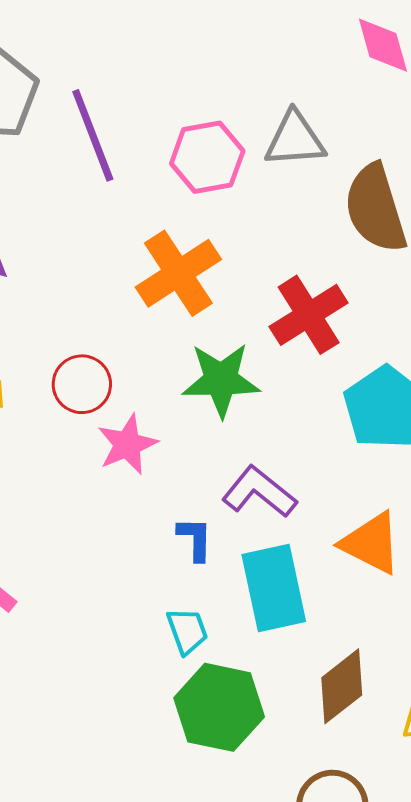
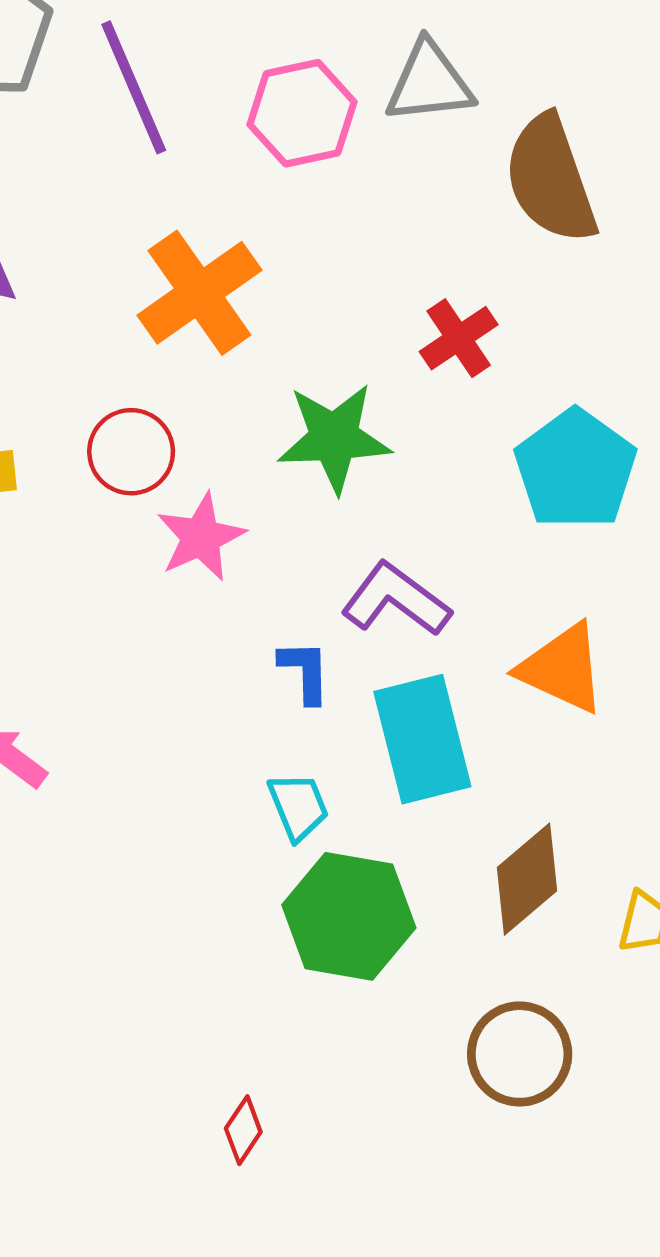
orange cross: (178, 273) -> (199, 293), moved
red cross: (309, 315) -> (459, 338), size x0.7

